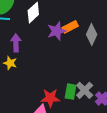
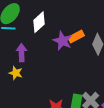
purple star: (57, 31) -> (62, 41), turned -30

